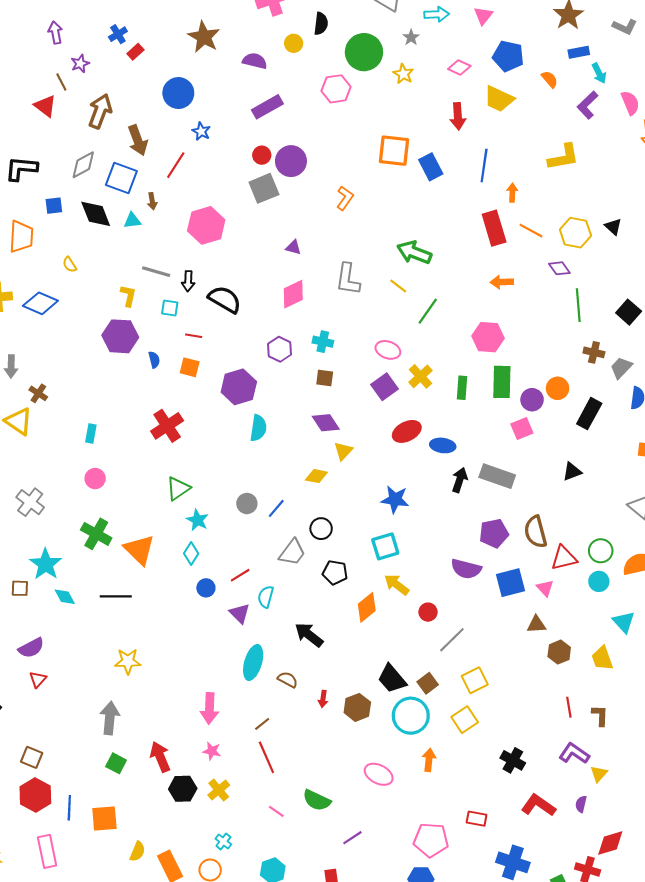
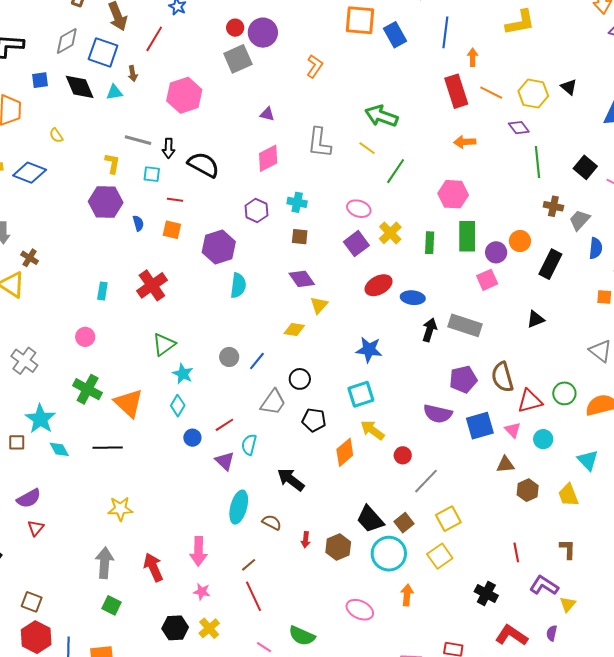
cyan rectangle: (91, 433) -> (102, 291), moved
cyan circle: (599, 581) -> (543, 439), moved
red line: (569, 707) -> (516, 552), moved
red arrow: (160, 757) -> (153, 567), moved

